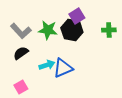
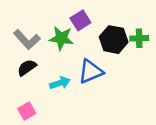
purple square: (77, 16) -> (80, 20), moved
black hexagon: (72, 30) -> (114, 40), moved
blue triangle: (63, 68) -> (91, 71), moved

